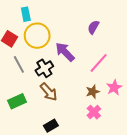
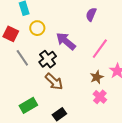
yellow circle: (37, 36) -> (37, 28), size x0.6
green rectangle: (17, 101) -> (28, 105), moved

